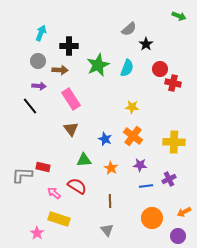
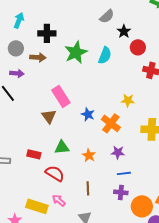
red circle: (160, 69) -> (138, 47), moved
pink rectangle: (71, 99) -> (61, 96), moved
yellow star: (132, 107) -> (128, 100), moved
blue star: (105, 139) -> (88, 114), moved
red rectangle: (43, 167) -> (34, 154), moved
purple cross: (169, 179) -> (121, 192), moved, turned 32
pink arrow: (54, 193) -> (59, 200), moved
orange circle: (152, 218) -> (142, 206), moved

